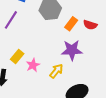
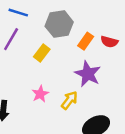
purple star: (72, 50) -> (88, 74), turned 30
yellow rectangle: (17, 56) -> (42, 53), moved

